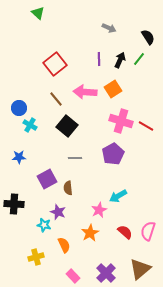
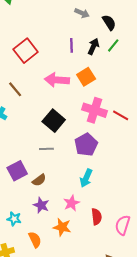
black semicircle: (148, 37) -> (109, 22), moved
brown line: (56, 99) -> (15, 89), moved
black square: (67, 126) -> (54, 121), moved
brown semicircle: (68, 188) -> (39, 180), turned -120
cyan arrow: (118, 196) -> (86, 178), moved, turned -36
purple star: (58, 212) -> (41, 205), moved
red semicircle: (125, 232) -> (97, 217), moved, turned 42
orange star: (90, 233) -> (62, 227), turned -30

